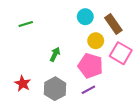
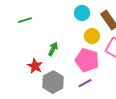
red star: (23, 83) -> (35, 66), moved

